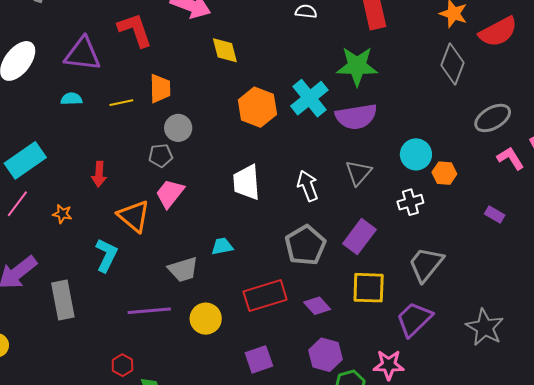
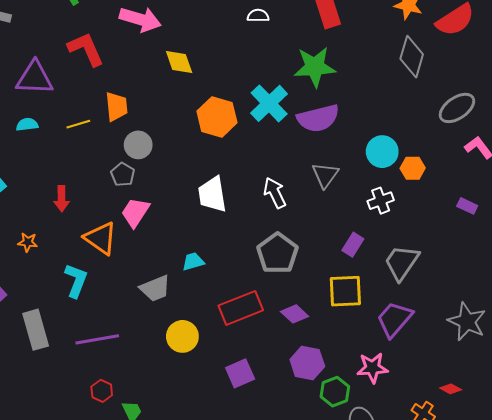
gray pentagon: (161, 156) -> (123, 174), turned -30
purple rectangle: (359, 237) -> (353, 245), moved, size x0.7
purple line: (149, 311) -> (97, 339), moved

